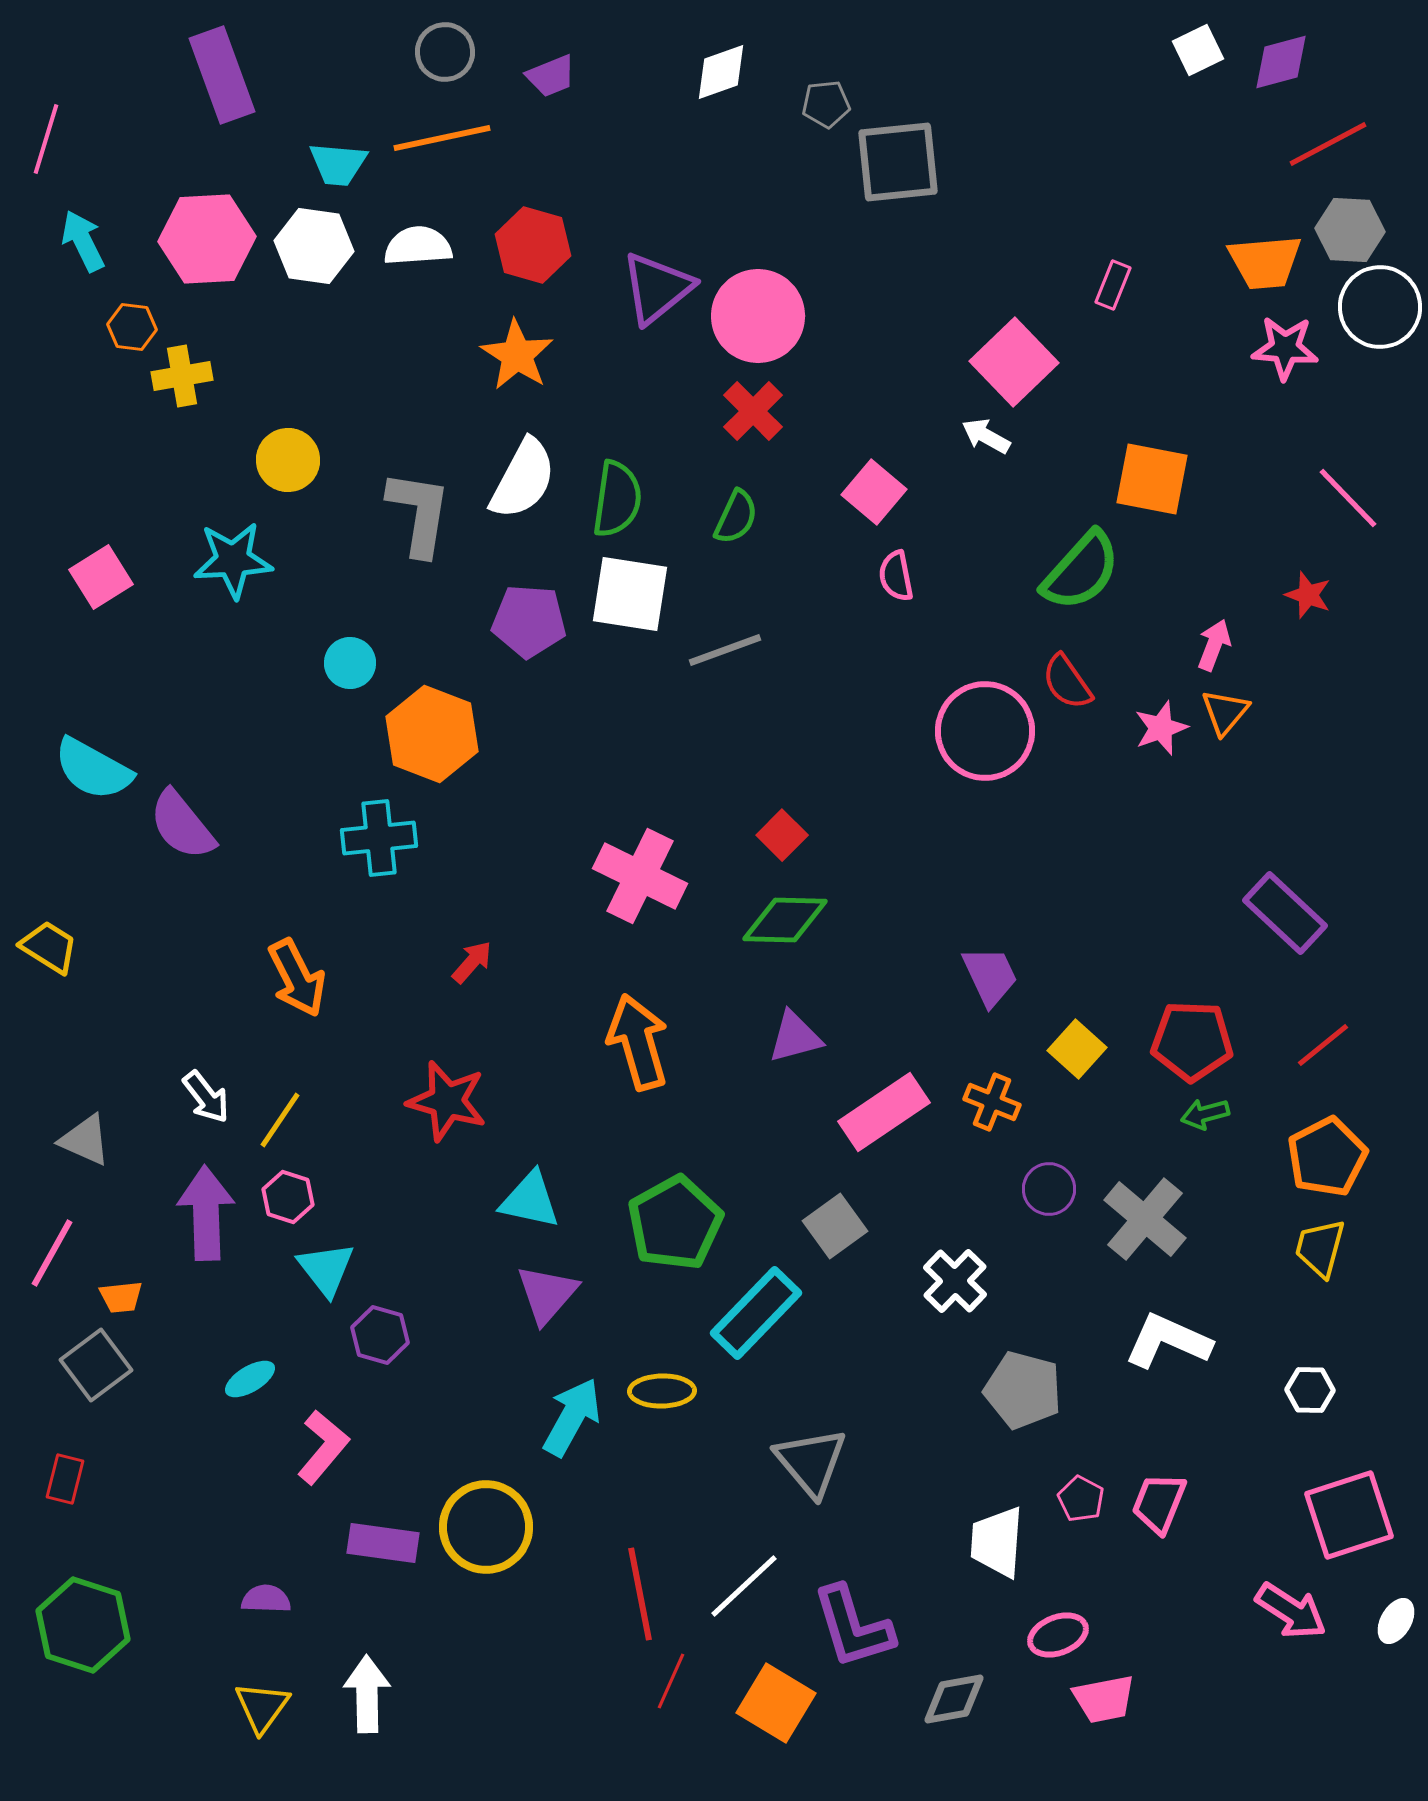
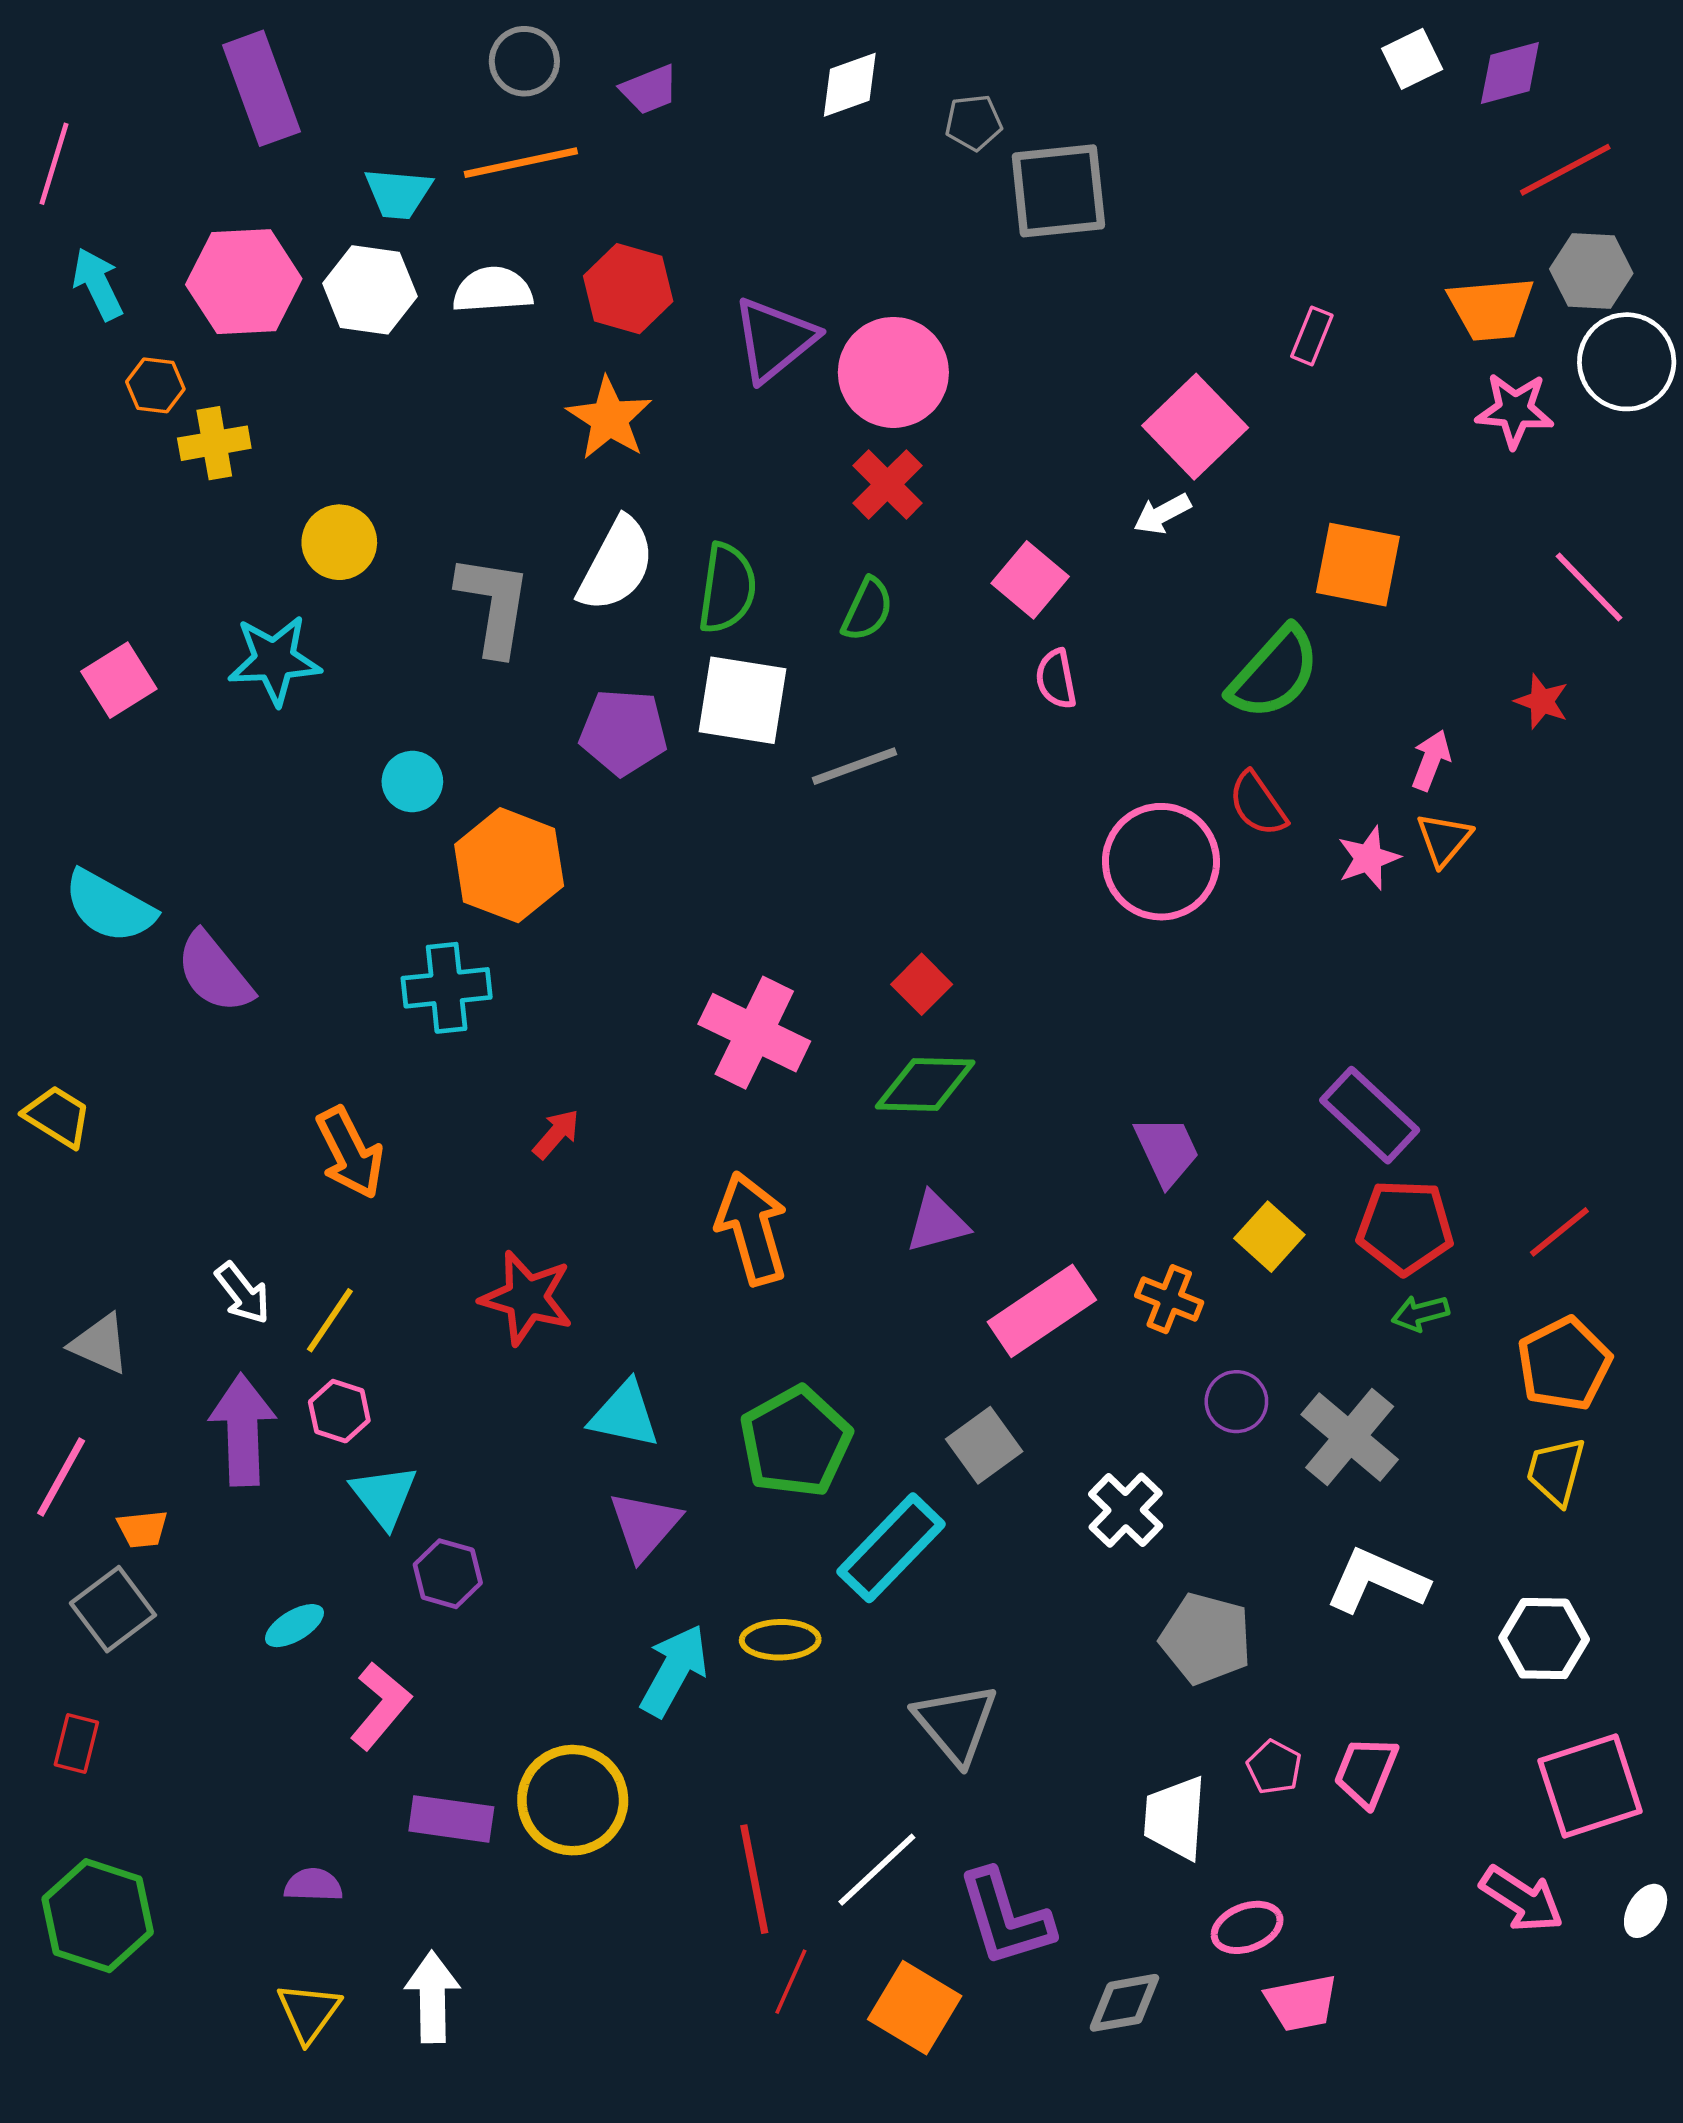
white arrow: (986, 436) -> (1162, 514), turned -57
purple rectangle: (1285, 913) -> (1370, 1115), moved
white hexagon: (1310, 1390) -> (1544, 1639), size x1.5

